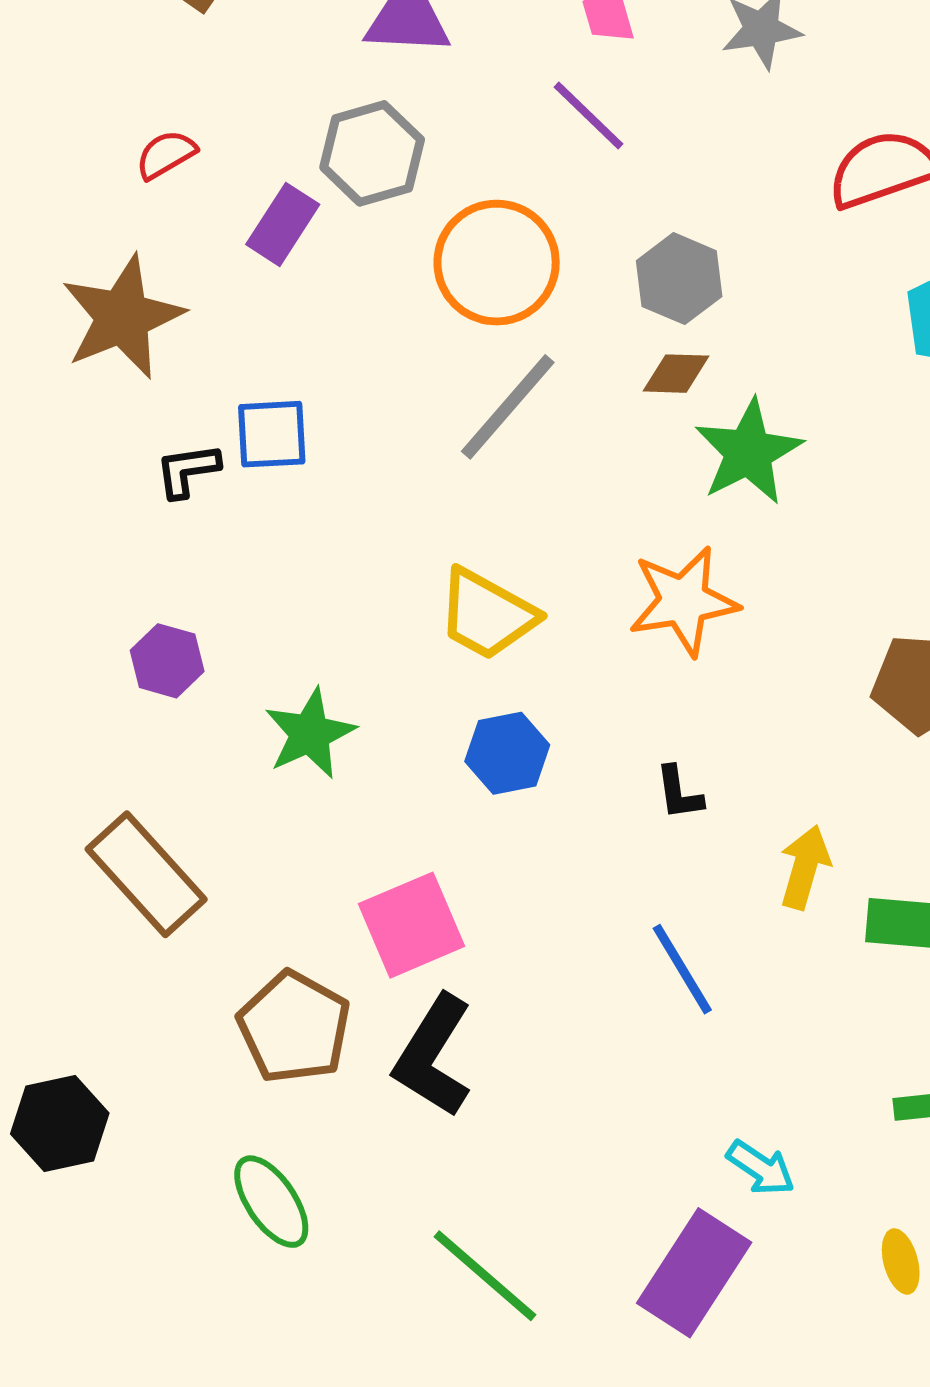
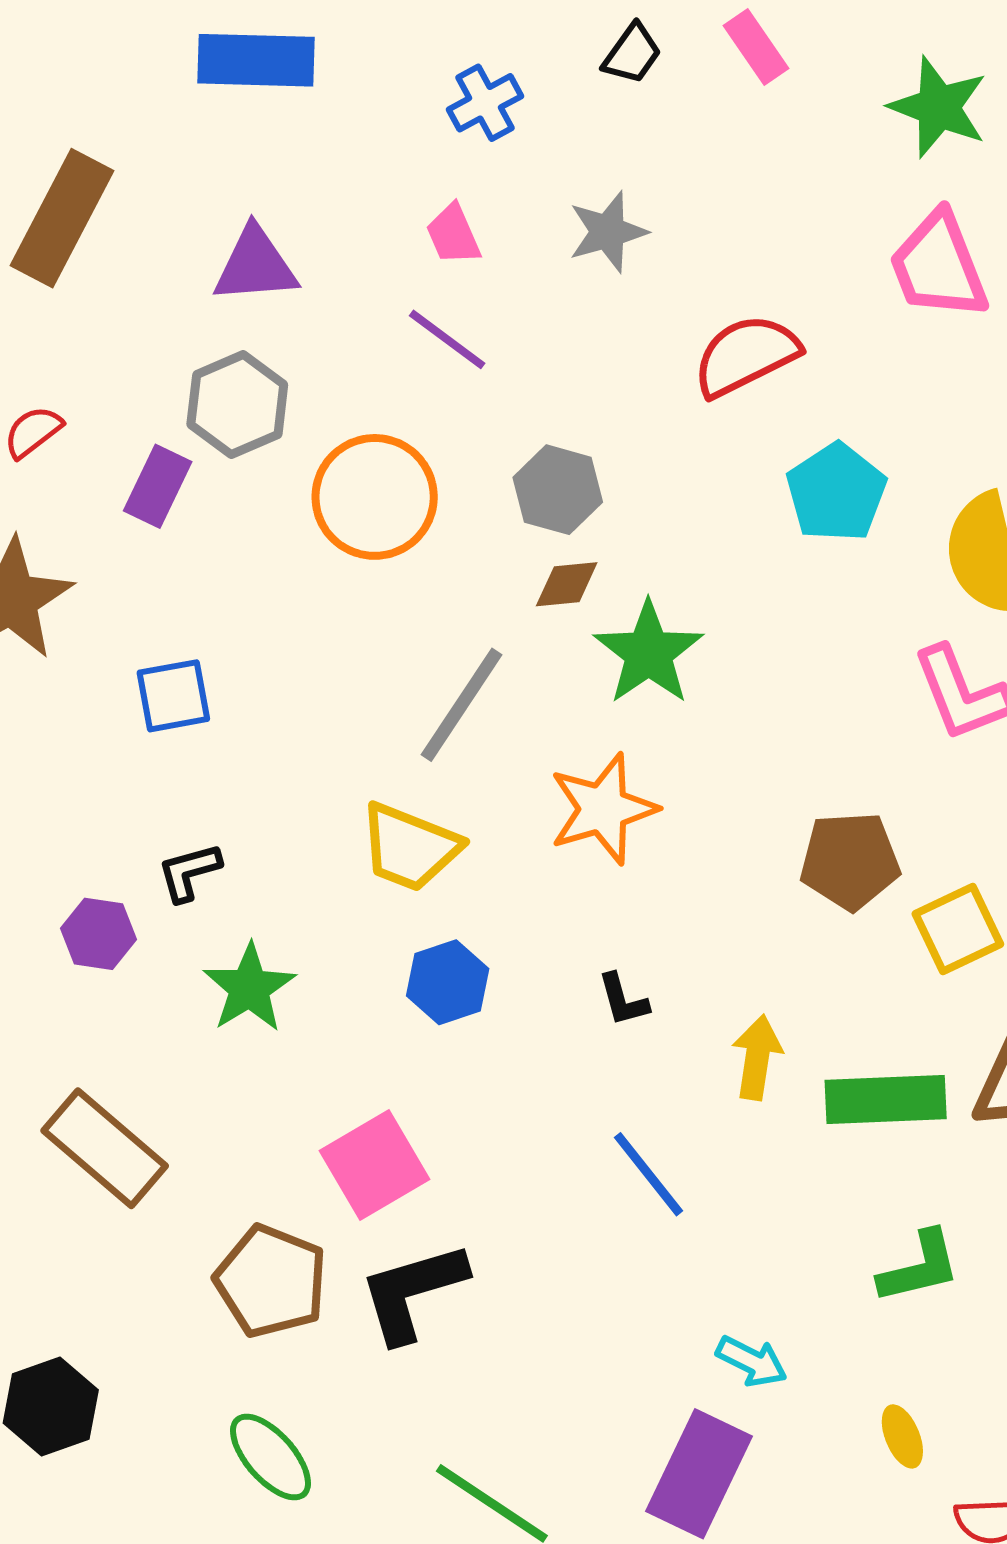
gray line: (508, 407) -> (462, 705), moved
black L-shape: (188, 470) -> (189, 872), moved
black L-shape: (433, 1056) -> (413, 1292), turned 49

